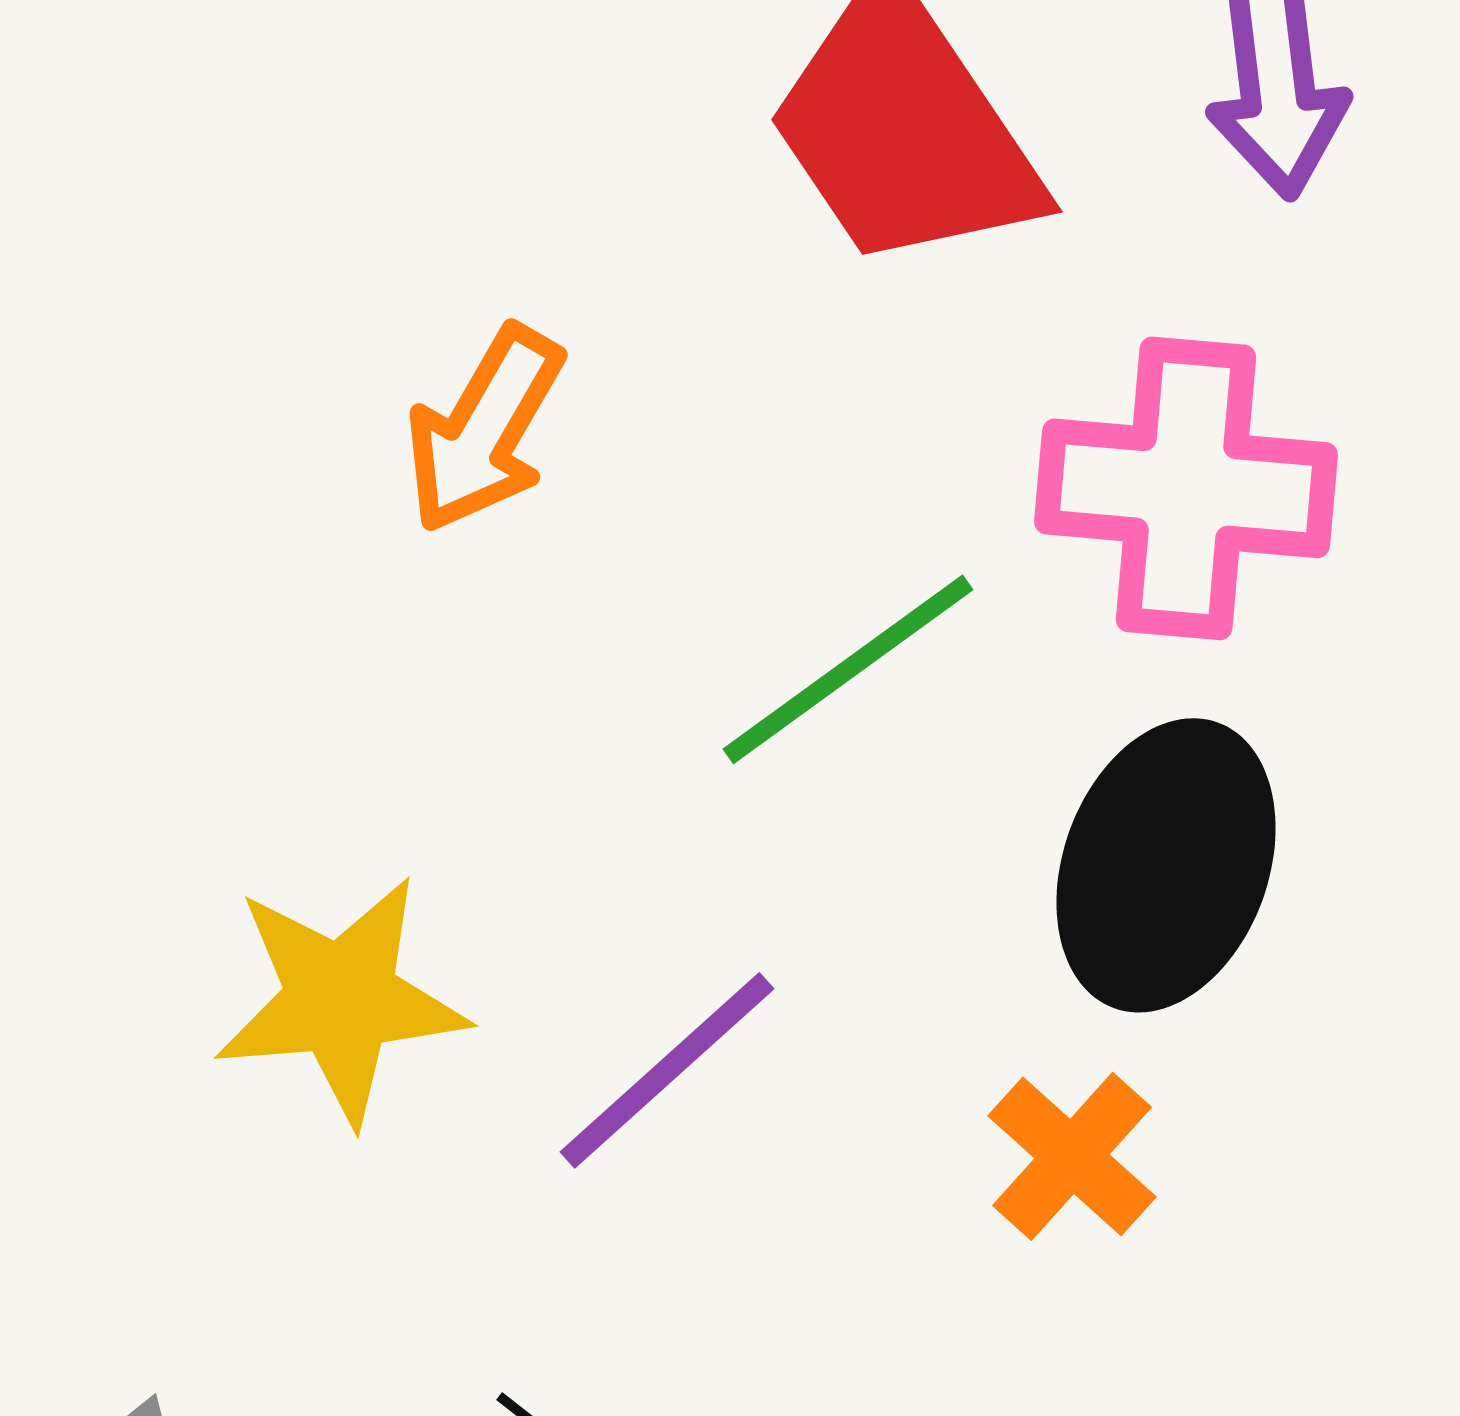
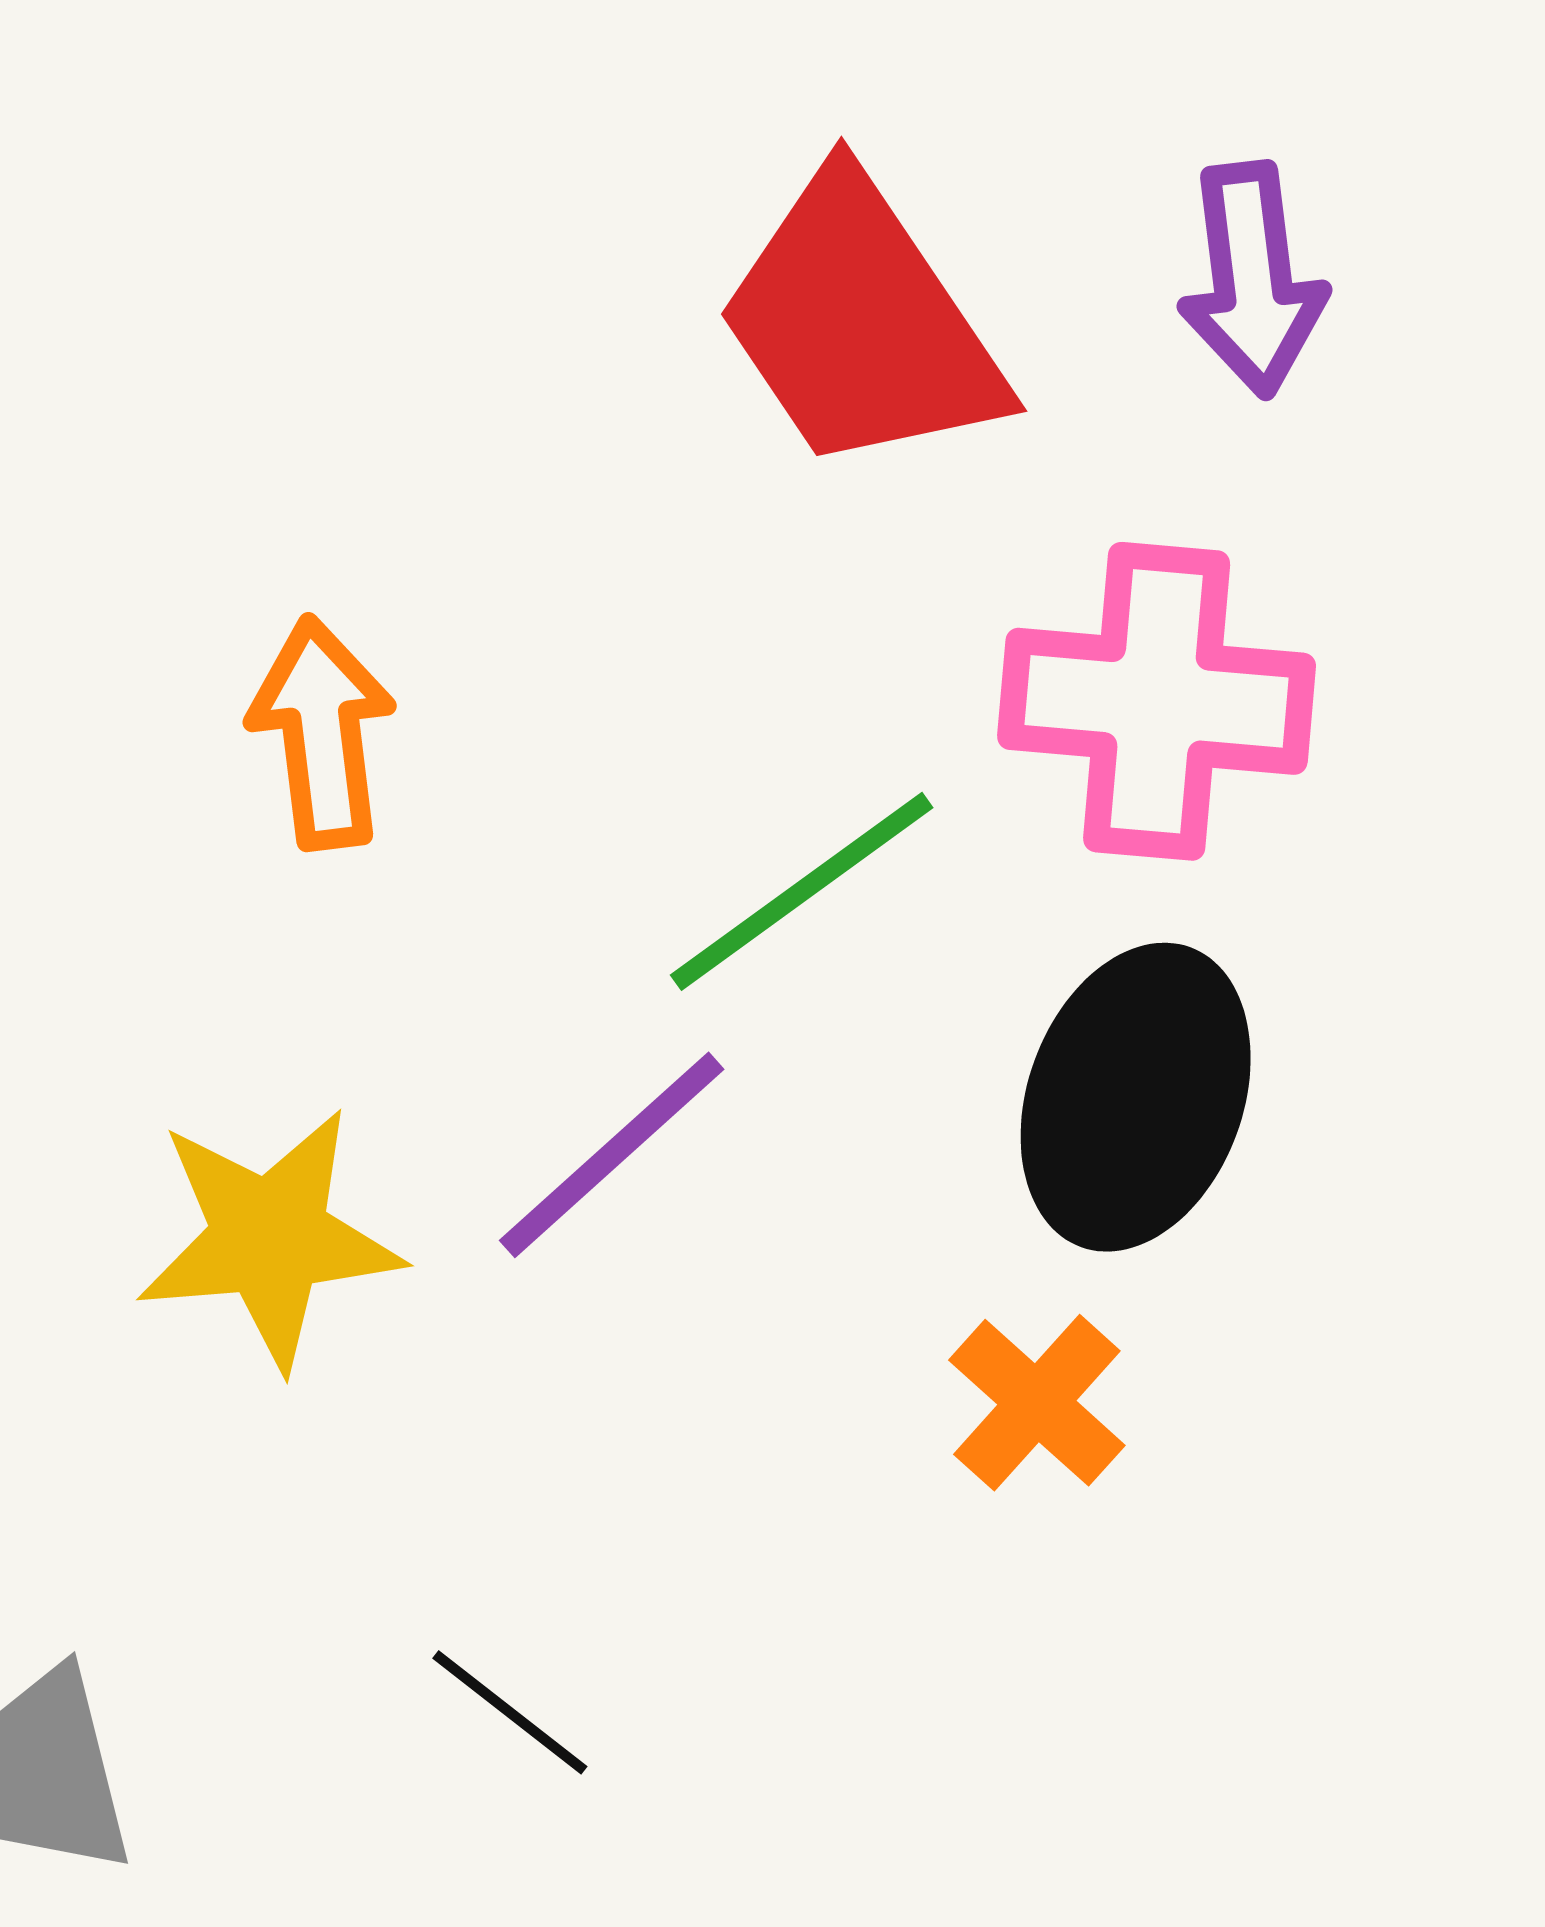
orange arrow: (484, 429) -> (322, 733), moved, turned 143
purple line: (667, 1070) -> (612, 1155), moved

